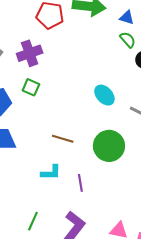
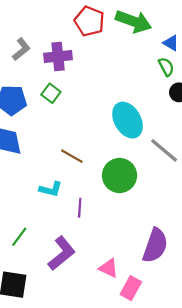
cyan ellipse: (104, 95) -> (128, 120), size x1.5

